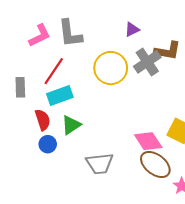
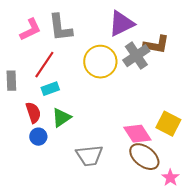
purple triangle: (132, 29) -> (121, 24), size x1.8
cyan rectangle: (60, 95) -> (50, 89), size x0.7

